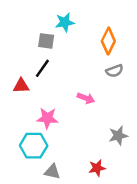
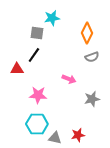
gray star: (118, 136) -> (92, 99), moved
cyan hexagon: (34, 146) -> (37, 124), moved
gray triangle: (52, 172) -> (55, 138), moved

